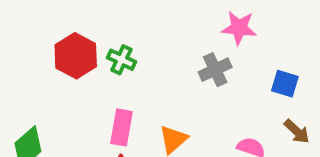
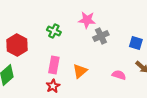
pink star: (239, 28) -> (87, 20), moved
red hexagon: (76, 56) -> (17, 45), moved

